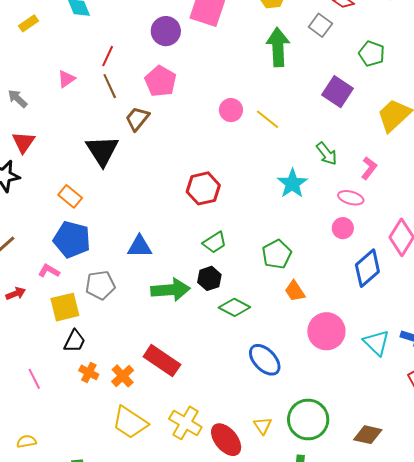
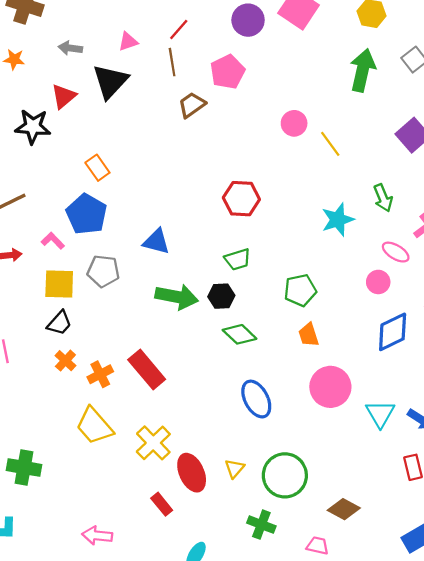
gray arrow: (18, 99) -> (70, 48), turned -50
black triangle: (102, 151) -> (110, 81), moved

